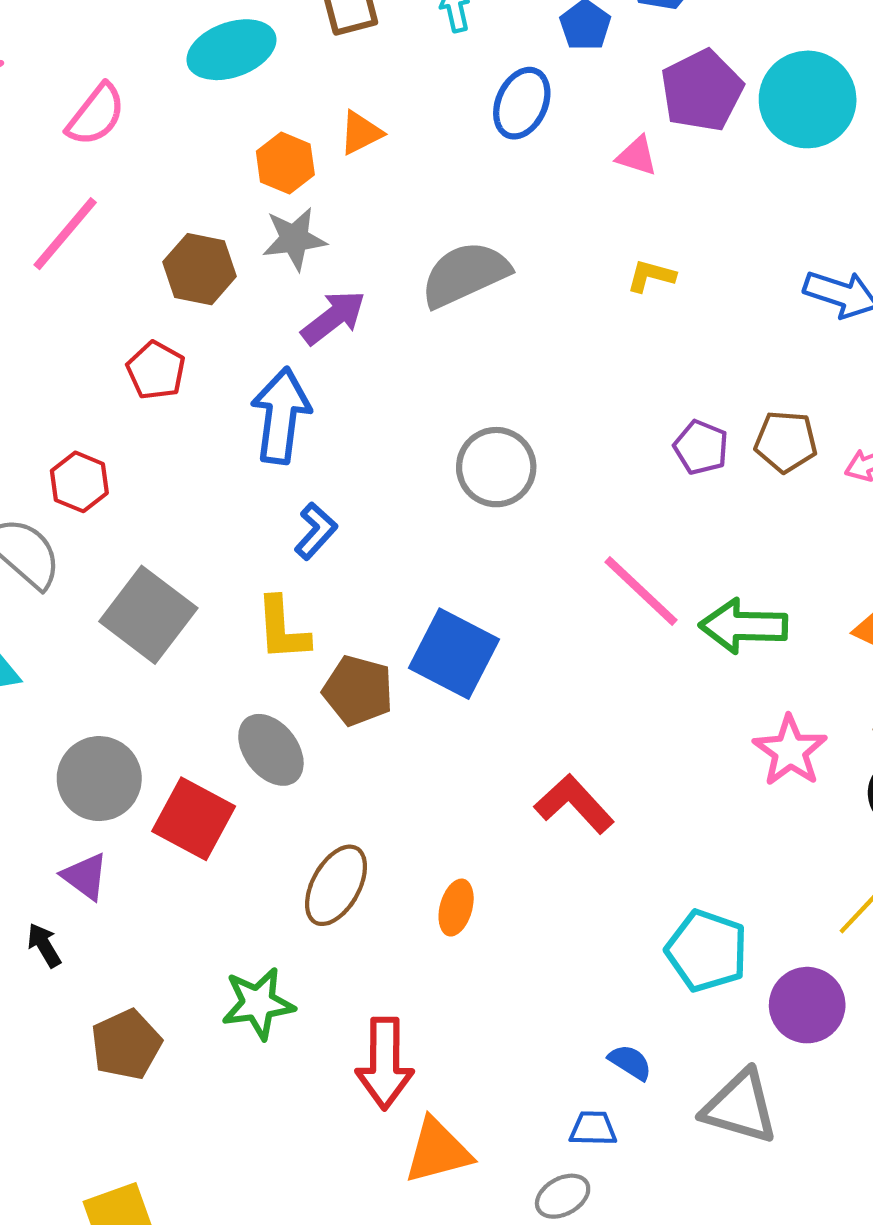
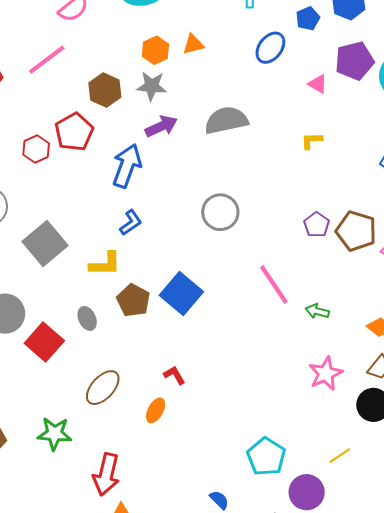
yellow L-shape: (651, 276) -> (312, 141), turned -30
red pentagon: (156, 370) -> (74, 132), size x1.4
brown pentagon: (786, 442) -> (356, 231), size x1.4
red hexagon: (79, 482) -> (36, 149), moved
green arrow: (743, 626) -> (317, 311), size x0.6
yellow L-shape: (282, 629) -> (105, 264), turned -100
gray ellipse: (271, 750) -> (87, 318), size x0.7
red L-shape: (574, 804) -> (174, 375), moved, size x0.6

